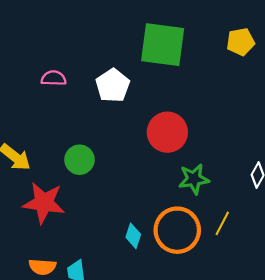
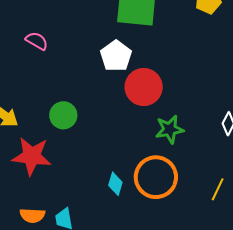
pink semicircle: (54, 78) -> (37, 41), turned 30
white pentagon: (113, 86) -> (116, 56), moved
yellow line: (222, 223) -> (218, 189), moved

